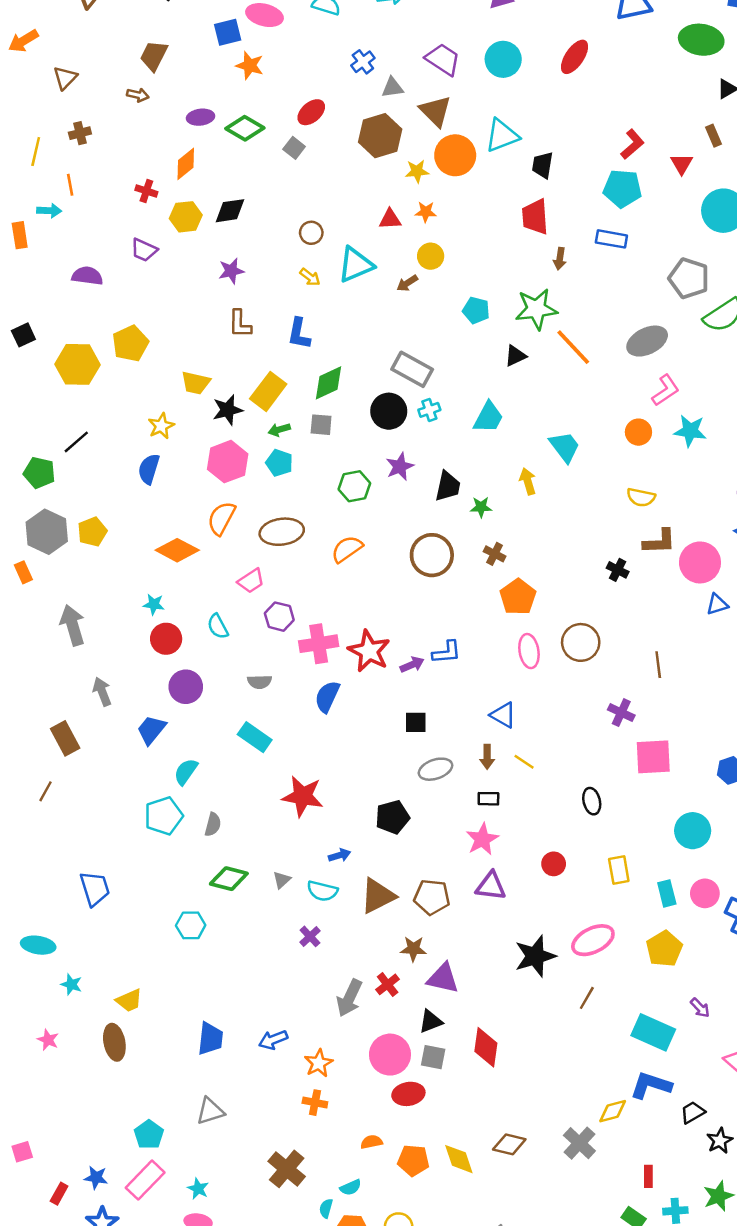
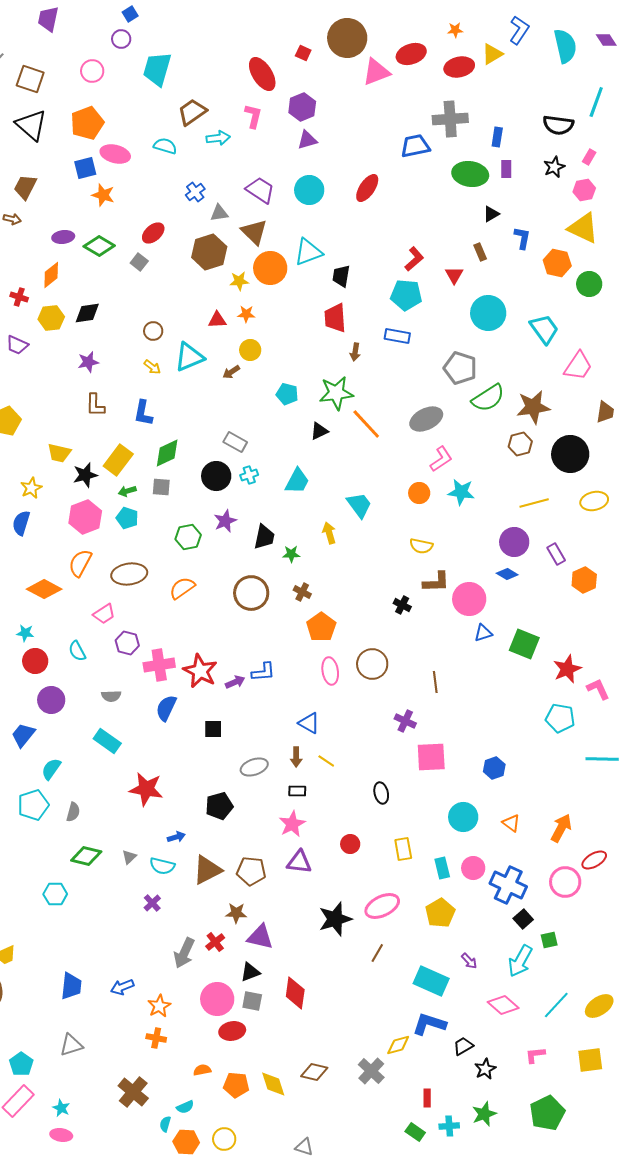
gray rectangle: (412, 369) -> (235, 442), size x0.7
black square: (416, 722) -> (213, 729), moved

